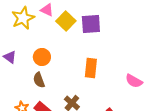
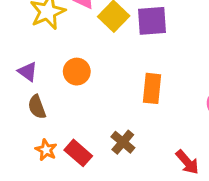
brown semicircle: (39, 80) -> (37, 107), moved

